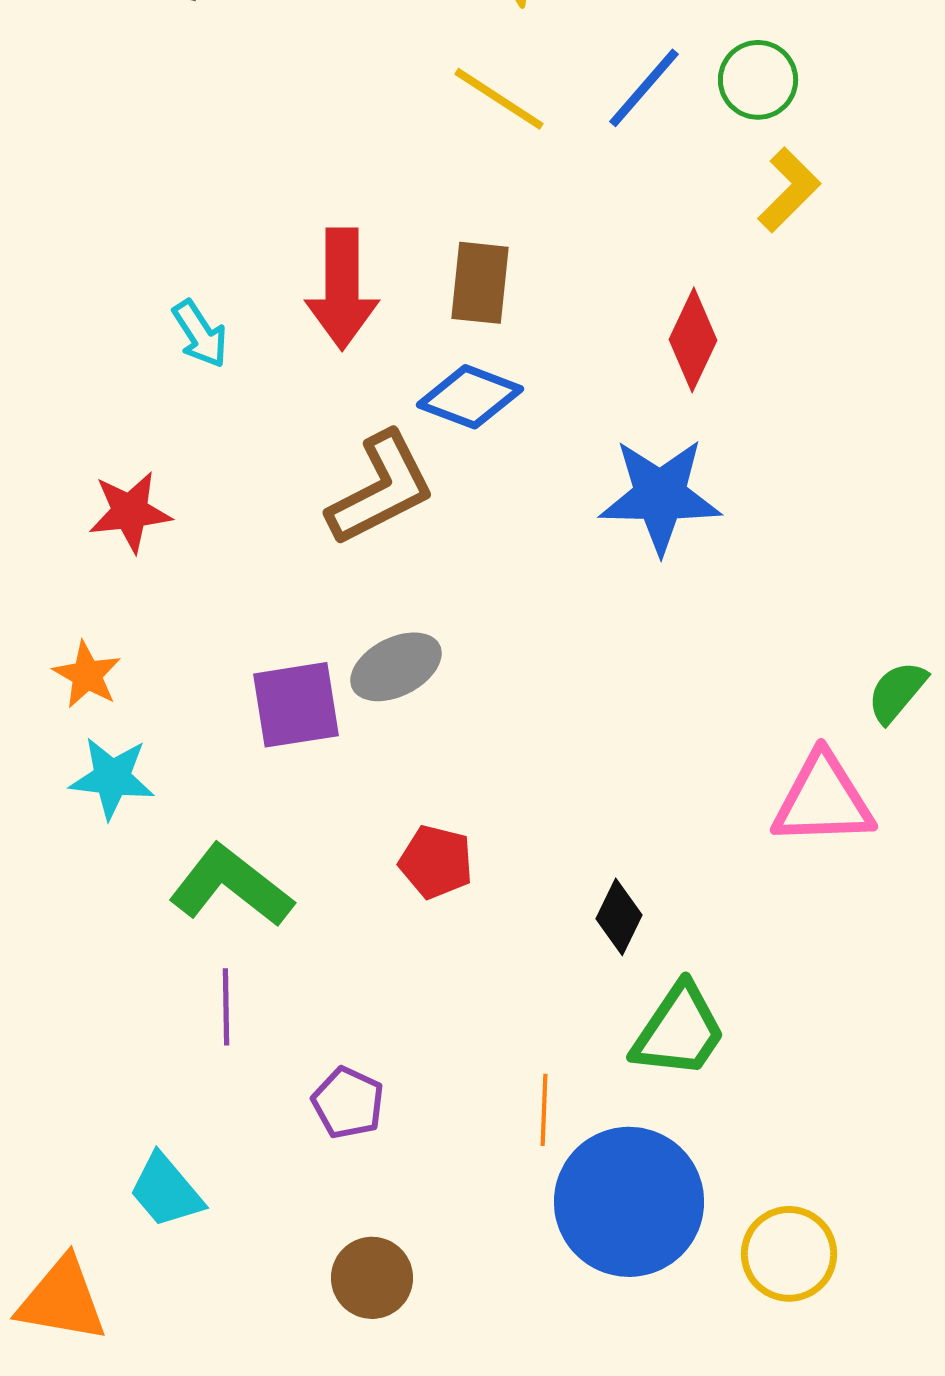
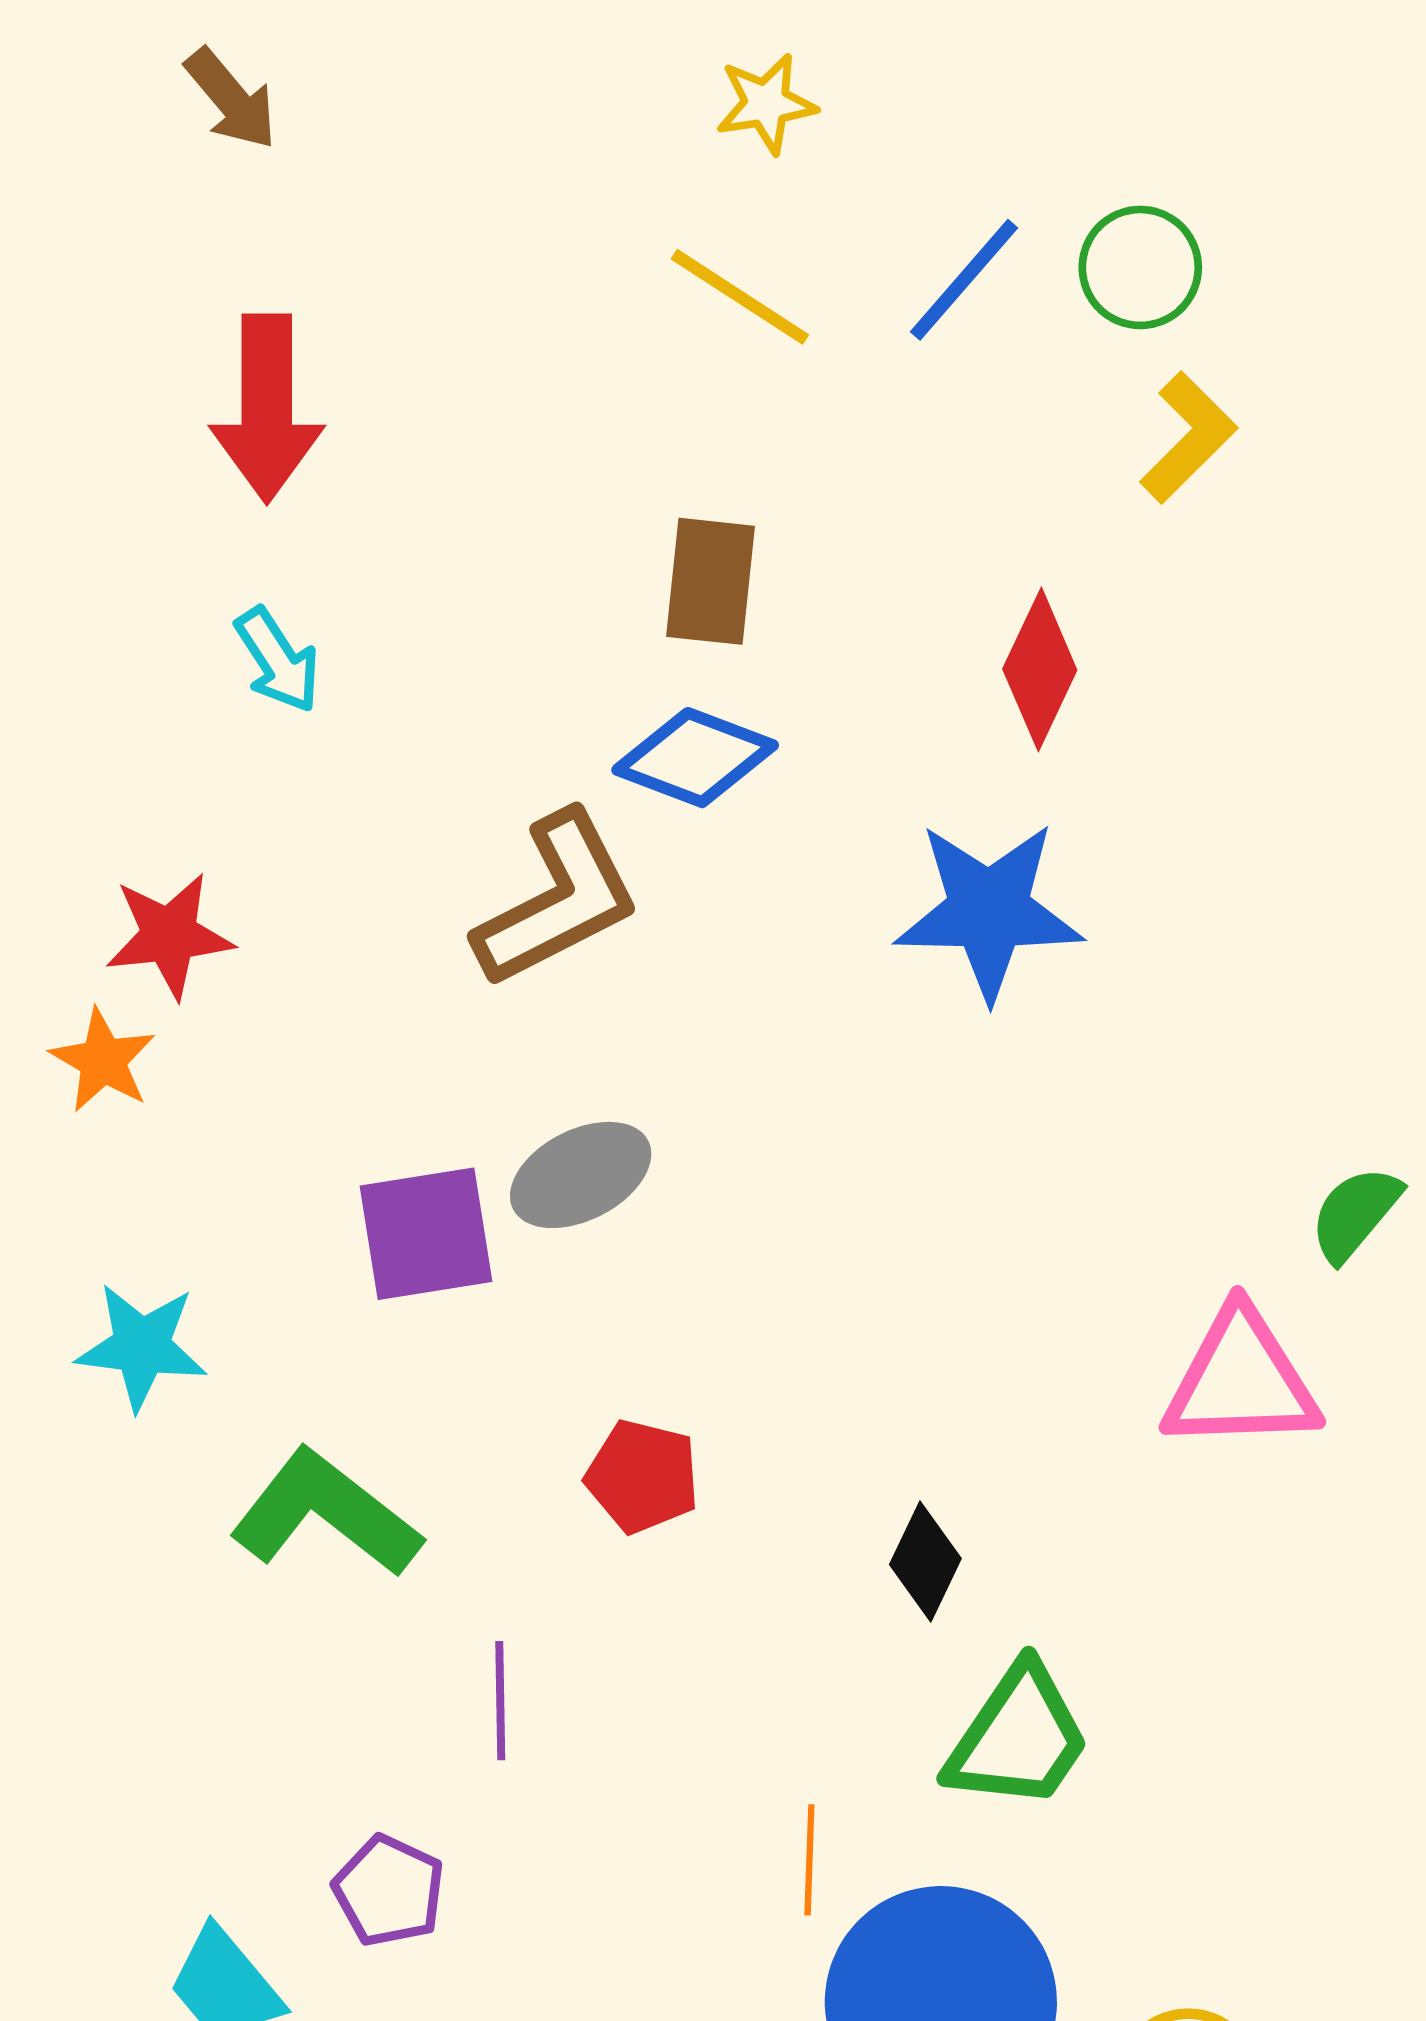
red arrow: (342, 289) -> (267, 408), moved
orange star: (87, 675) -> (103, 1061), moved
purple line: (226, 1007) -> (500, 1701), moved
purple pentagon: (348, 1103) -> (389, 1891), moved

